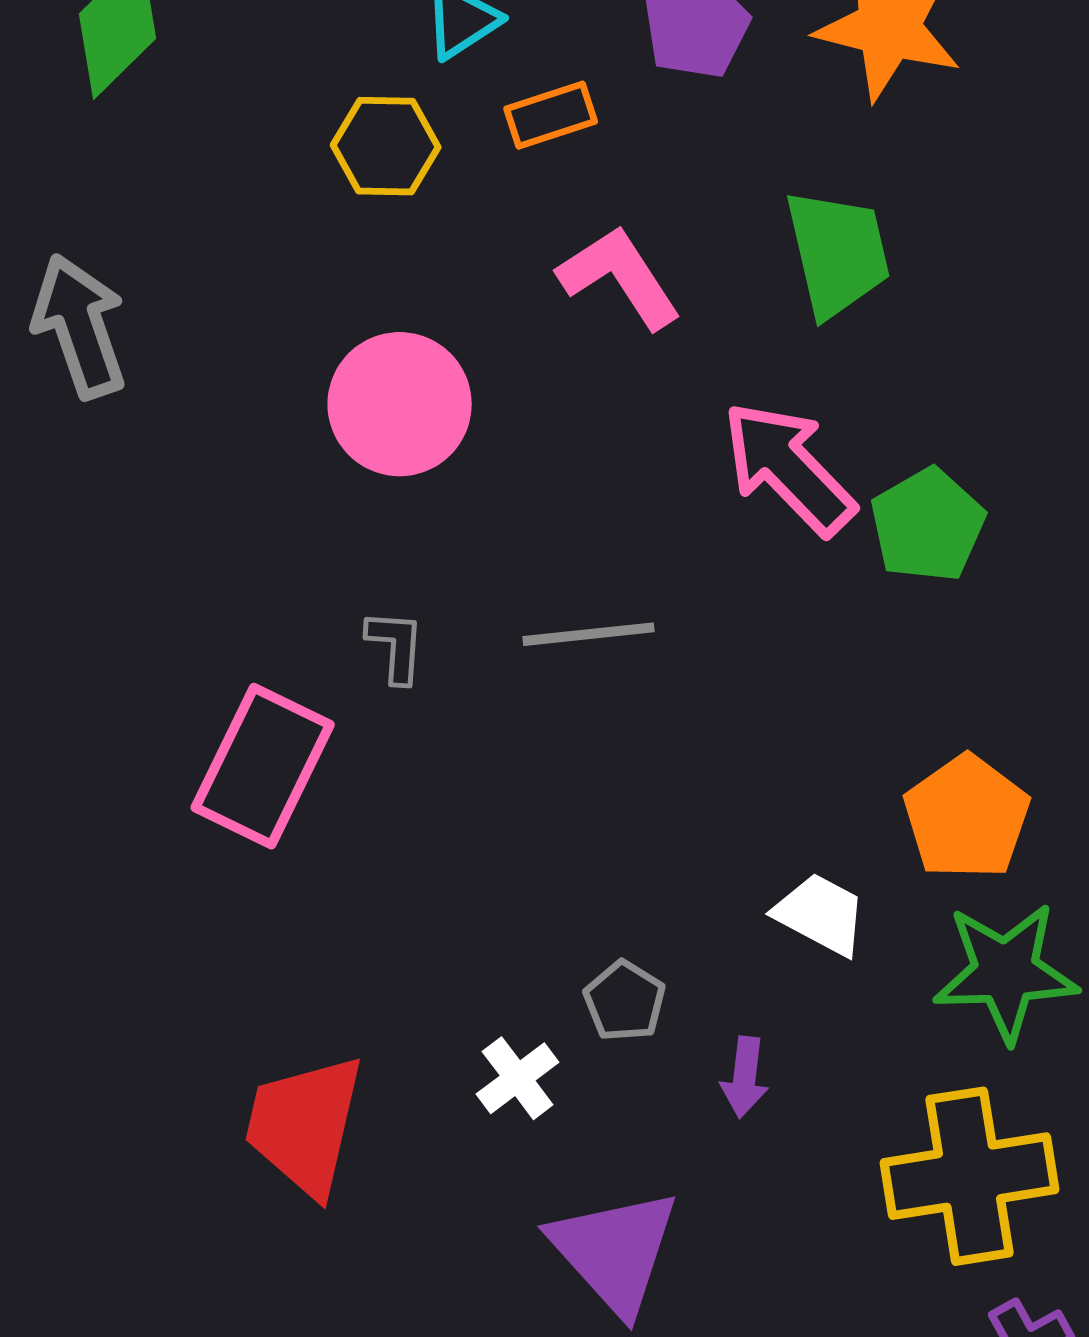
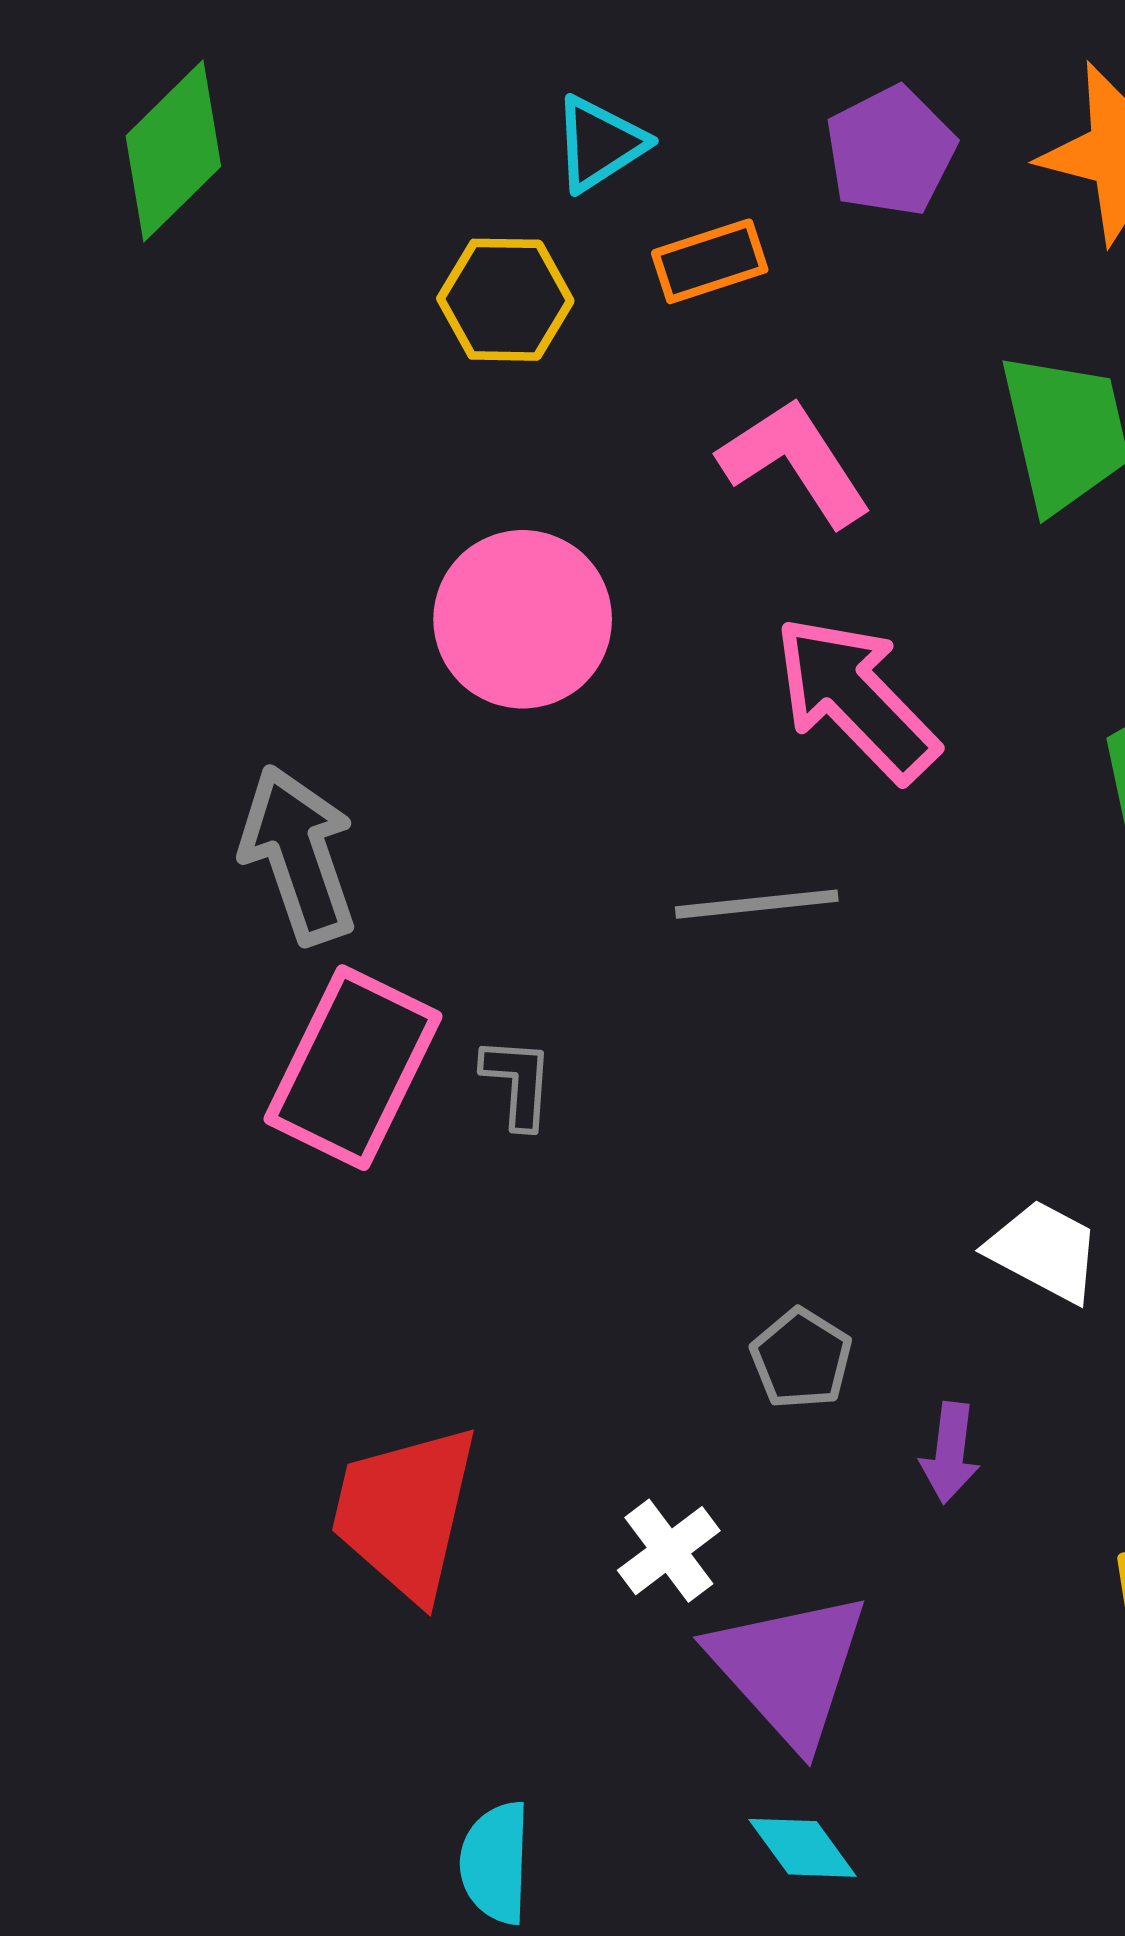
gray arrow: (80, 326) -> (298, 855), moved
pink arrow: (789, 468) -> (856, 699), moved
gray L-shape: (396, 646) -> (518, 1082), moved
white cross: (518, 1078) -> (669, 1551), moved

